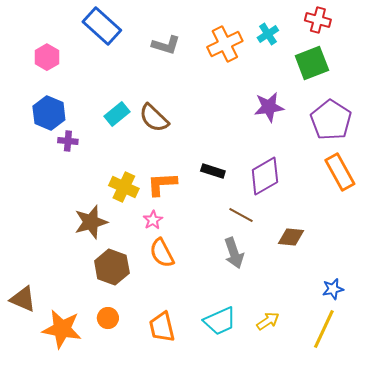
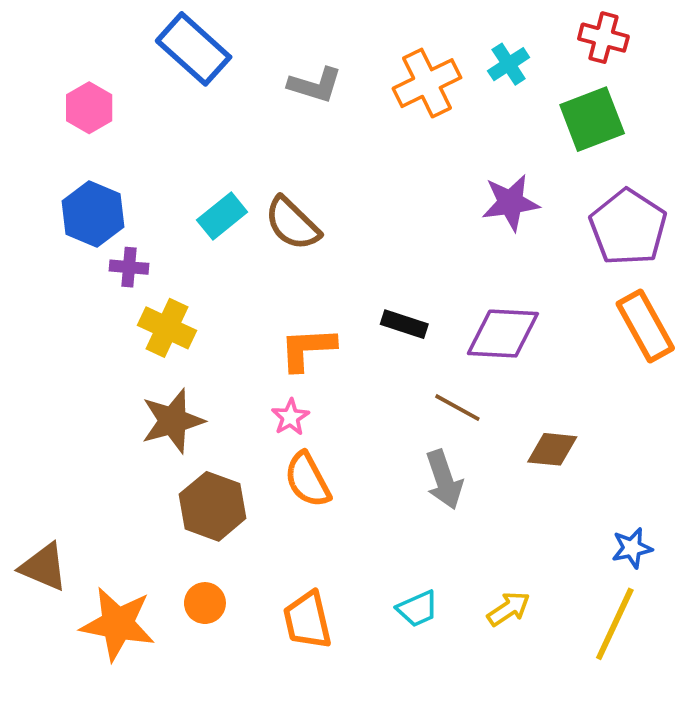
purple diamond: (265, 176) -> (503, 334), turned 33
yellow cross: (124, 187) -> (167, 328), moved
cyan trapezoid: (220, 321) -> (417, 609), size x0.7

